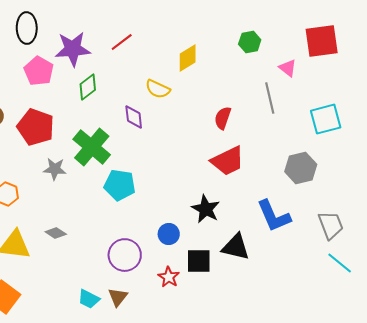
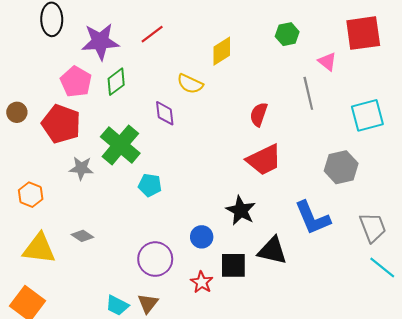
pink pentagon: (39, 71) -> (76, 82), moved
cyan pentagon: (120, 185) -> (150, 185), size x0.7

